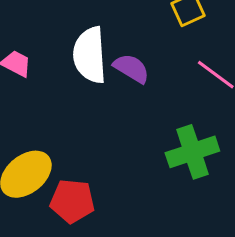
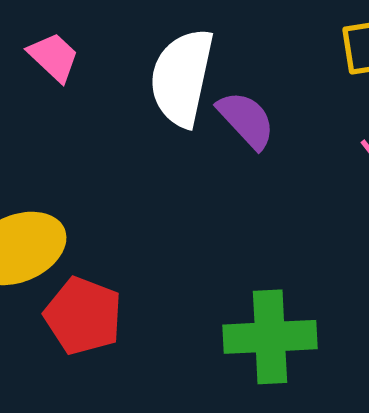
green cross: (192, 152) -> (270, 337), moved

